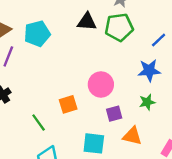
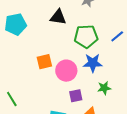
green pentagon: (119, 27) -> (86, 36), moved
blue star: (149, 70) -> (93, 63), moved
orange square: (68, 104) -> (44, 62), moved

